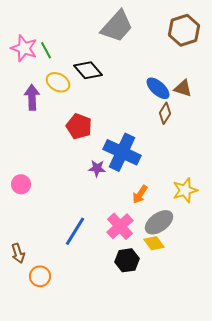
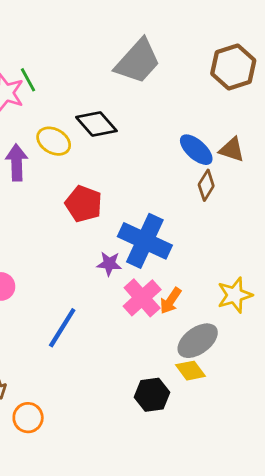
green line: (46, 50) -> (28, 80), moved
pink cross: (120, 226) -> (142, 298), moved
blue line: (75, 231) -> (62, 328), moved

